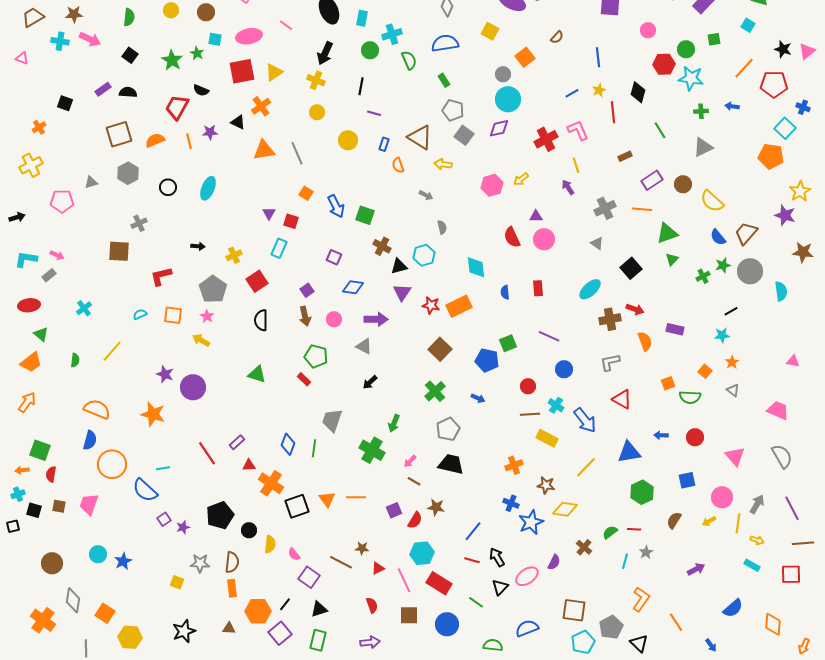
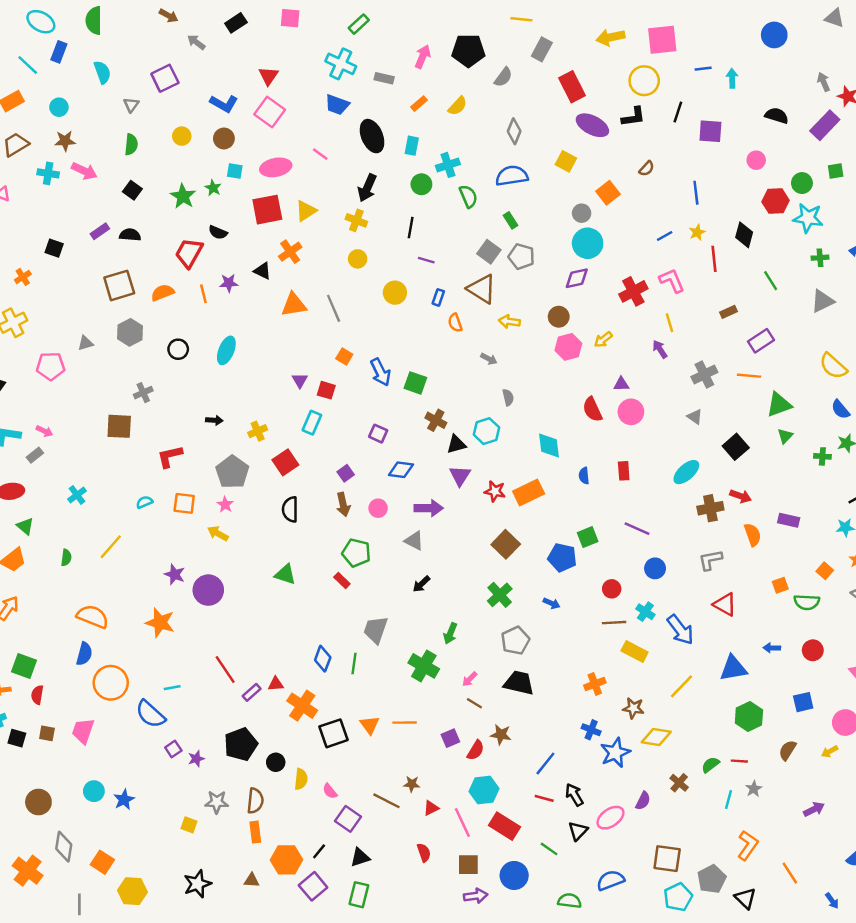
gray square: (464, 135) -> (489, 252), moved
brown circle: (683, 184) -> (559, 317), moved
green cross: (703, 276) -> (822, 456), turned 32
purple rectangle: (237, 442) -> (252, 692), moved
purple arrow: (370, 642) -> (476, 896), moved

